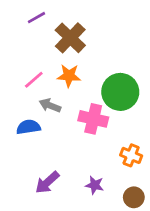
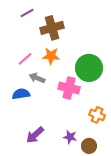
brown cross: (70, 38) -> (52, 28), turned 30
brown circle: (134, 197) -> (89, 146), moved

